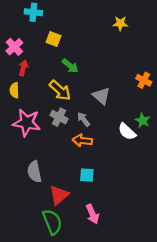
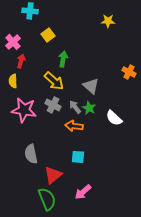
yellow square: (53, 39) -> (48, 35), turned 32
green arrow: (70, 66) -> (63, 59), turned -119
green star: (143, 120) -> (89, 108), moved
pink arrow: (92, 214) -> (83, 192), turned 72

